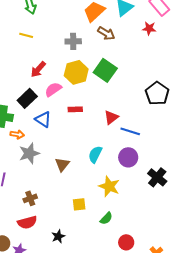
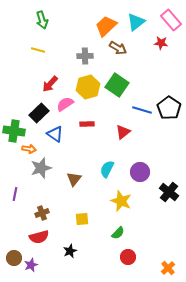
blue line: (130, 131) -> (142, 110), moved
yellow square: (79, 204) -> (82, 219), moved
red circle: (126, 242) -> (128, 257), moved

